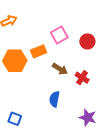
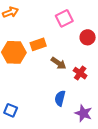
pink square: (59, 35) -> (64, 18), moved
blue semicircle: (54, 99) -> (60, 98), moved

